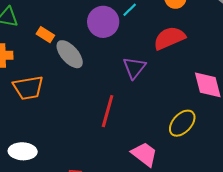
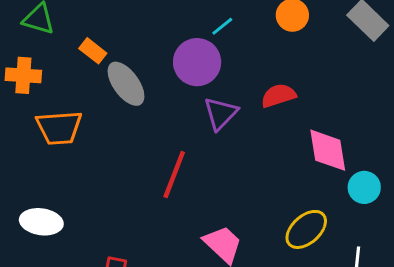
purple circle: (103, 22) -> (197, 62), moved
red semicircle: (169, 38) -> (278, 96), moved, size x0.7
yellow ellipse: (182, 123) -> (306, 229), moved

